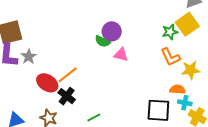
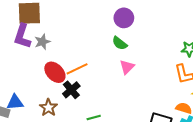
purple circle: (112, 31) -> (124, 18), moved
pink triangle: (121, 55) -> (127, 67), moved, turned 49

